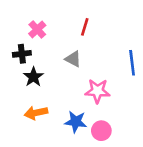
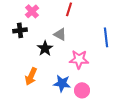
black star: (33, 77) -> (45, 48), moved
orange arrow: (36, 113) -> (31, 76), turned -54

